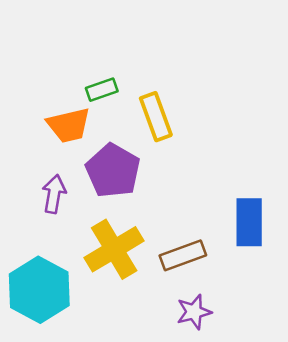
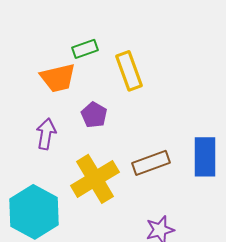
purple pentagon: (113, 171) -> (94, 115), size x0.6
brown rectangle: (183, 255) -> (151, 163), moved

